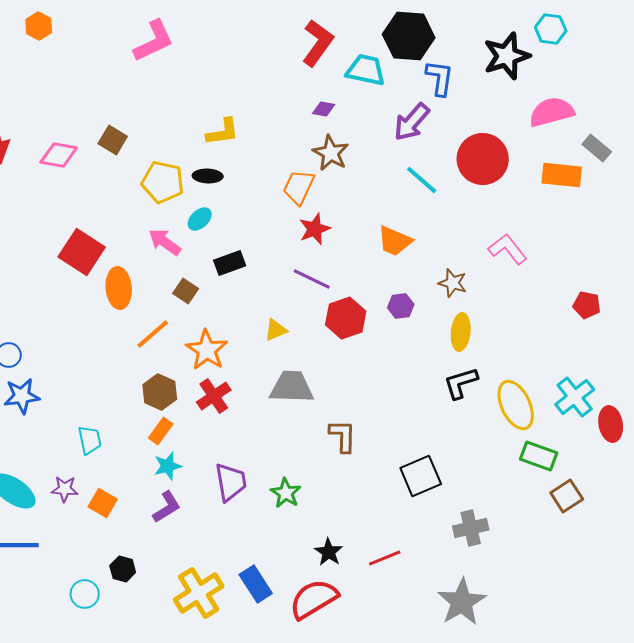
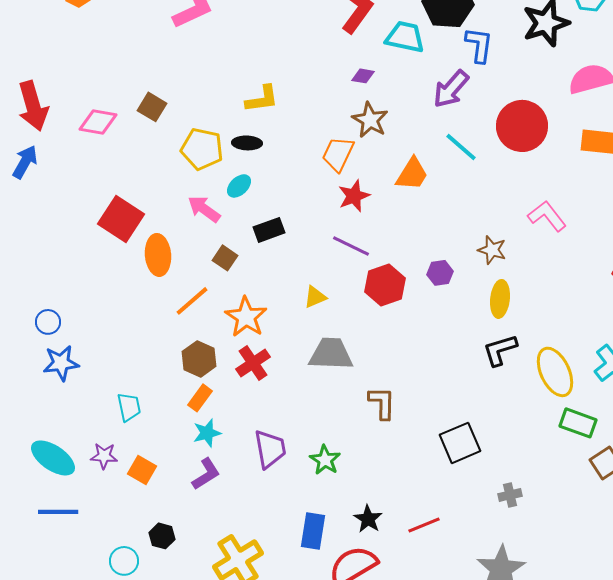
orange trapezoid: (395, 241) -> (412, 174), moved, turned -81
gray cross: (471, 528) -> (510, 495), size x0.7
blue rectangle: (256, 584) -> (313, 531), moved, turned 42

